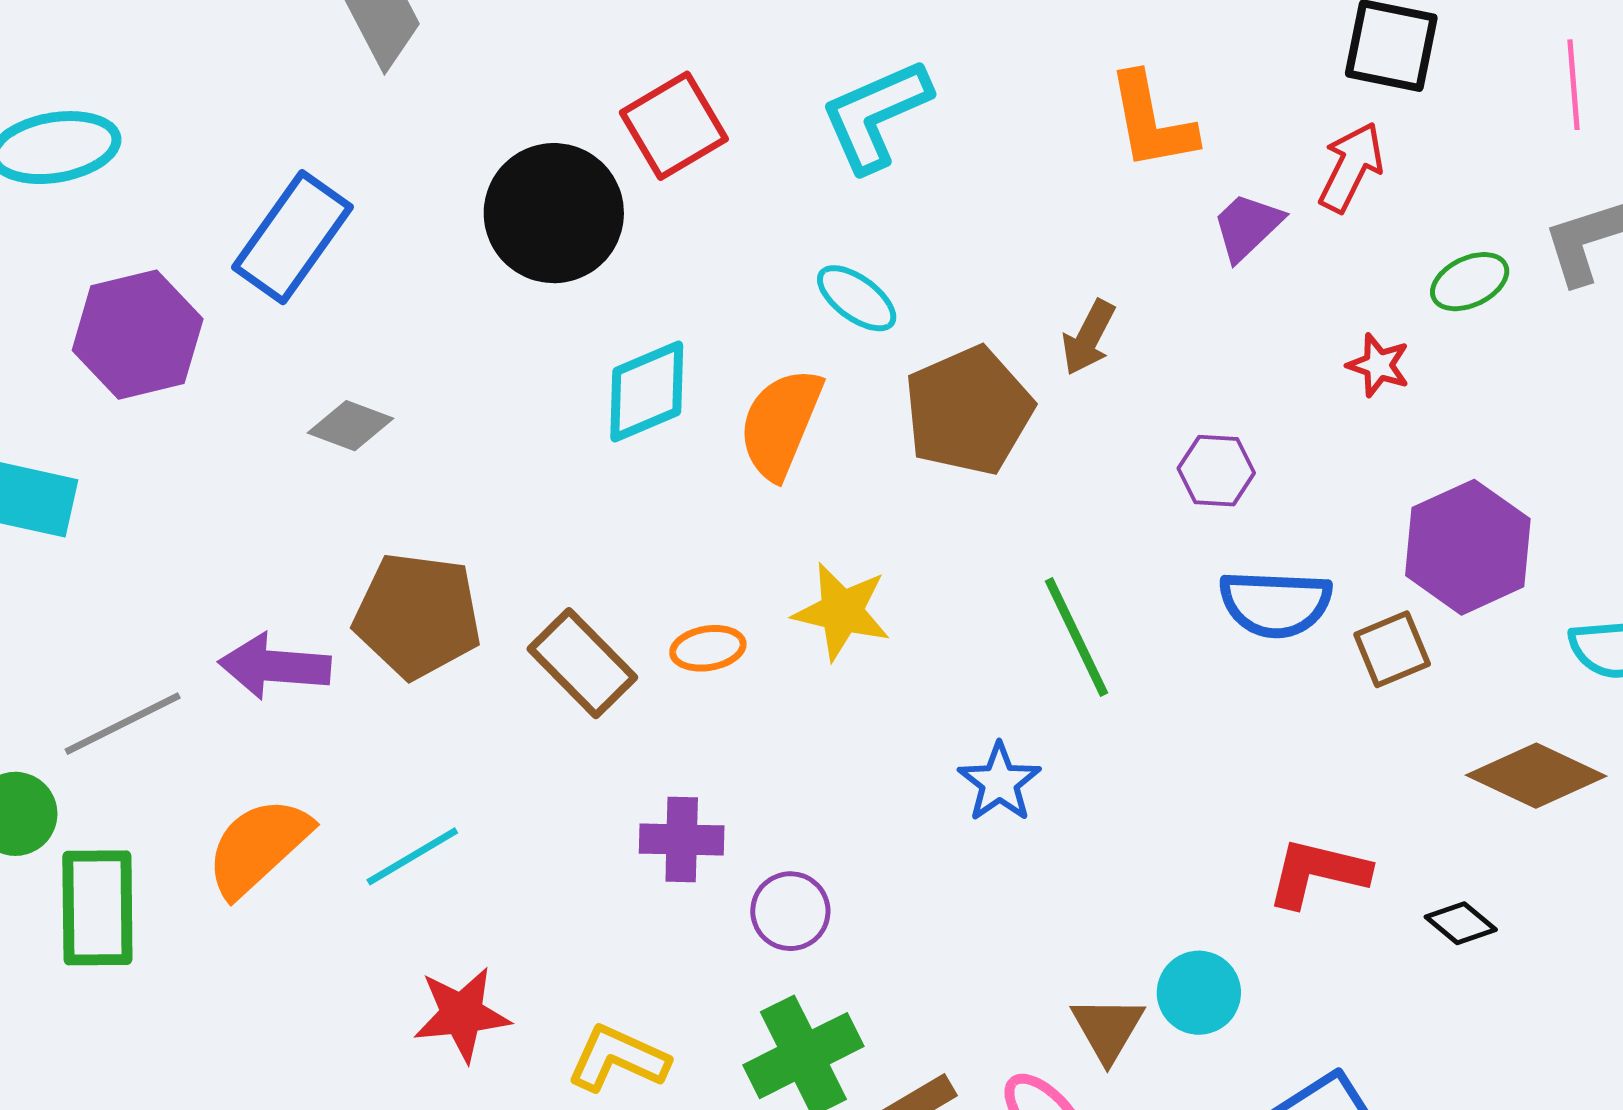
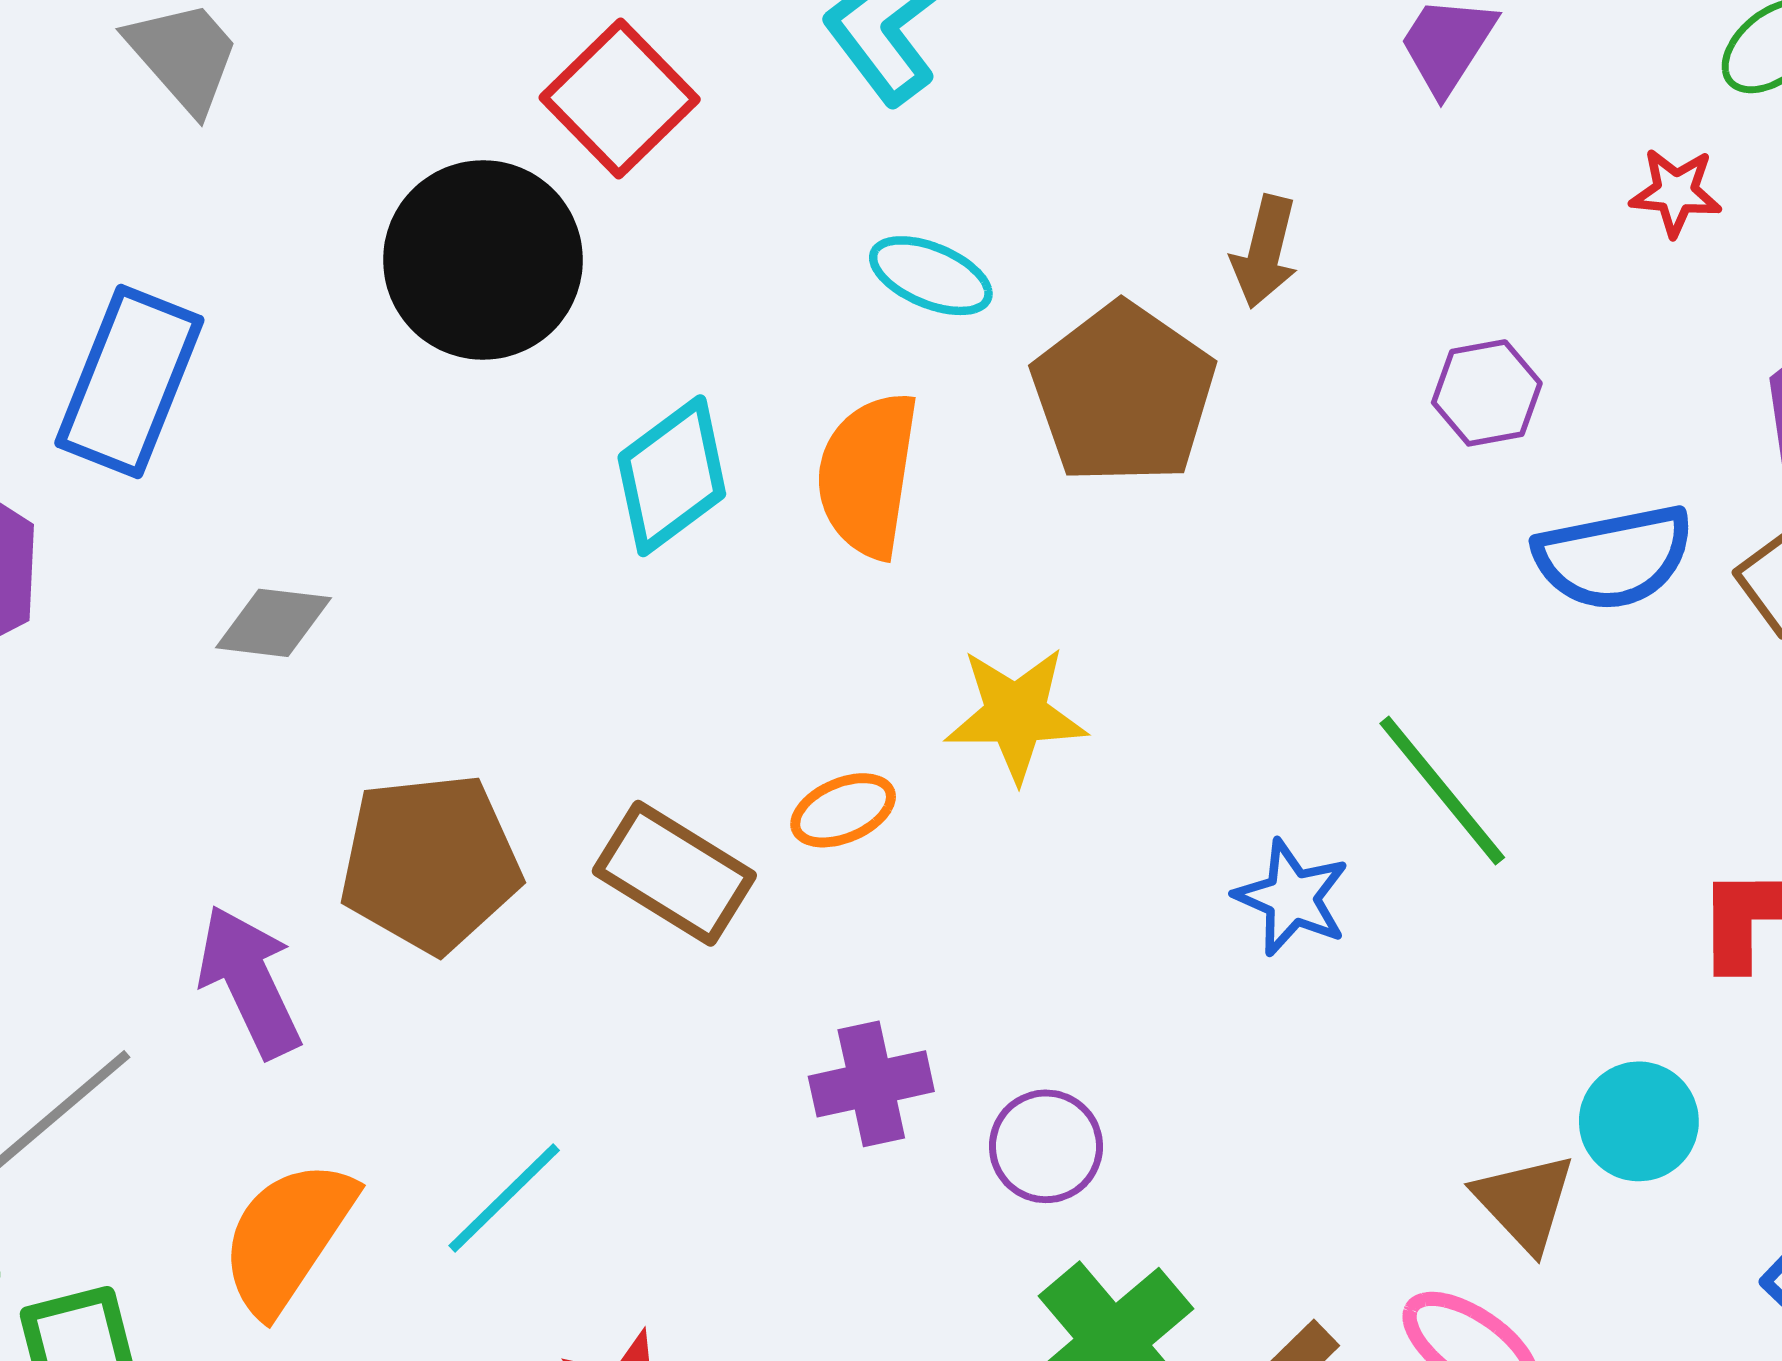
green line: (1076, 637) -> (1442, 791), moved
purple arrow: (275, 666) -> (249, 981), turned 74

